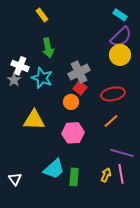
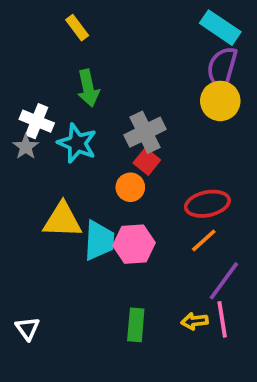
cyan rectangle: (120, 15) -> (220, 28), size x1.5
purple semicircle: (121, 37) -> (222, 68), turned 150
red ellipse: (113, 94) -> (207, 204), moved
orange line: (111, 121) -> (204, 240), moved
purple line: (122, 153) -> (224, 281), turned -70
cyan trapezoid: (54, 169) -> (99, 240), moved, turned -45
yellow arrow: (106, 175) -> (195, 321), turned -120

